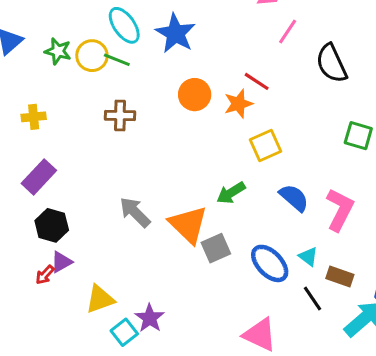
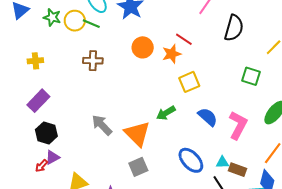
black semicircle: (332, 63) -> (234, 28), turned -140
gray square: (216, 248) -> (138, 167), moved
cyan triangle: (308, 257) -> (222, 162), moved, turned -40

